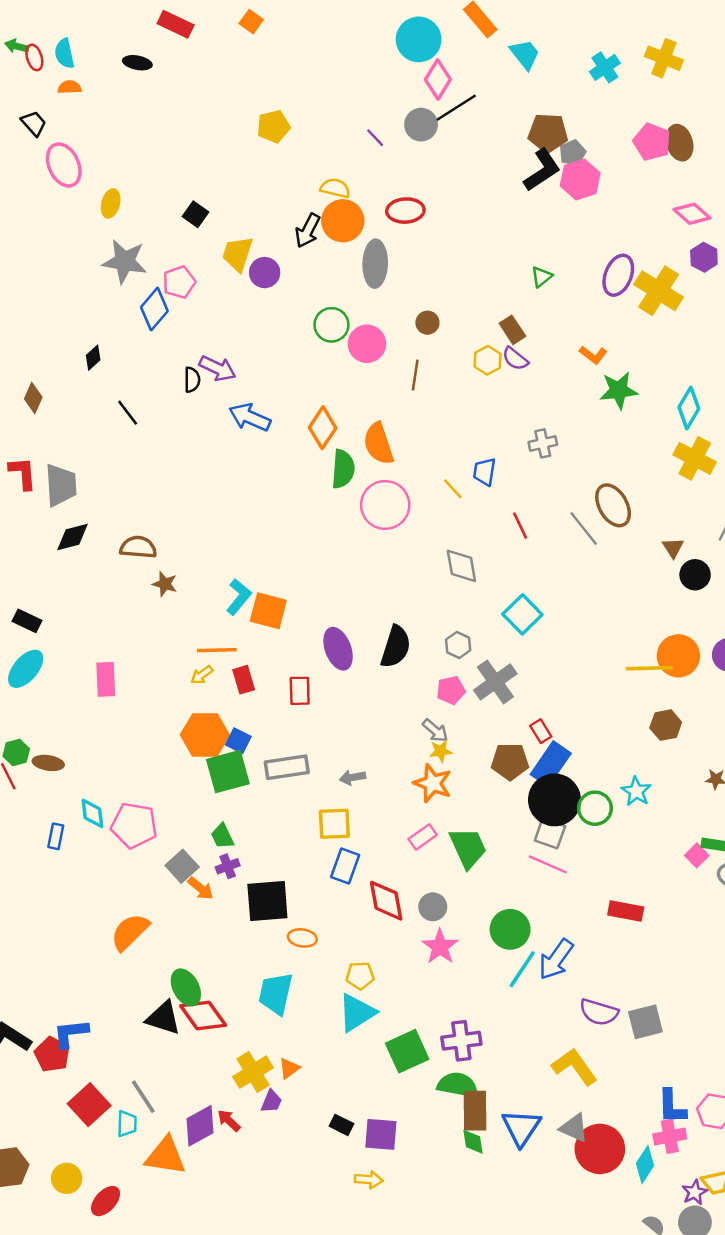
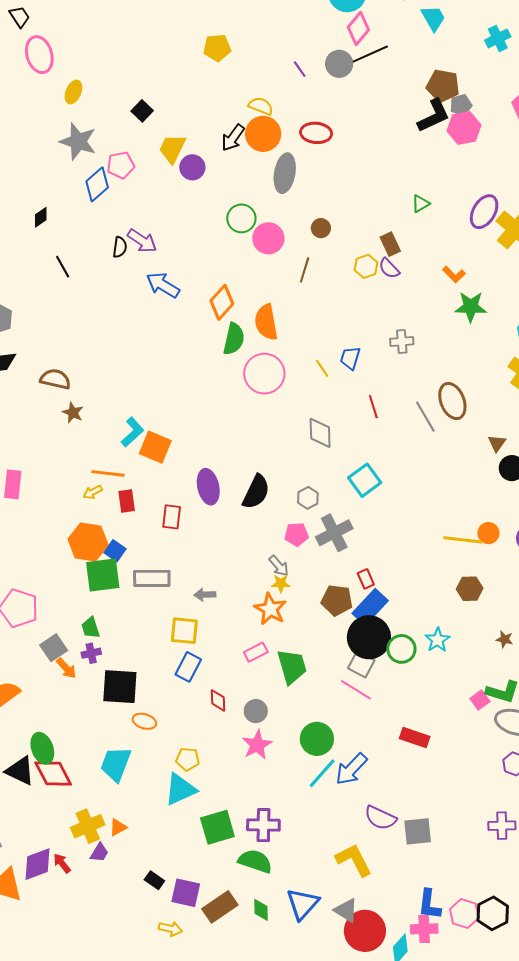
orange circle: (678, 656) -> (488, 533), size x0.6
red diamond: (386, 901) -> (218, 700), size x0.6
brown rectangle: (475, 1111) -> (220, 907), moved, turned 48

